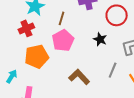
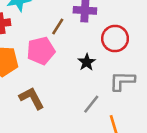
brown line: (62, 18) -> (58, 26), moved
brown L-shape: (79, 77) -> (32, 98), moved

